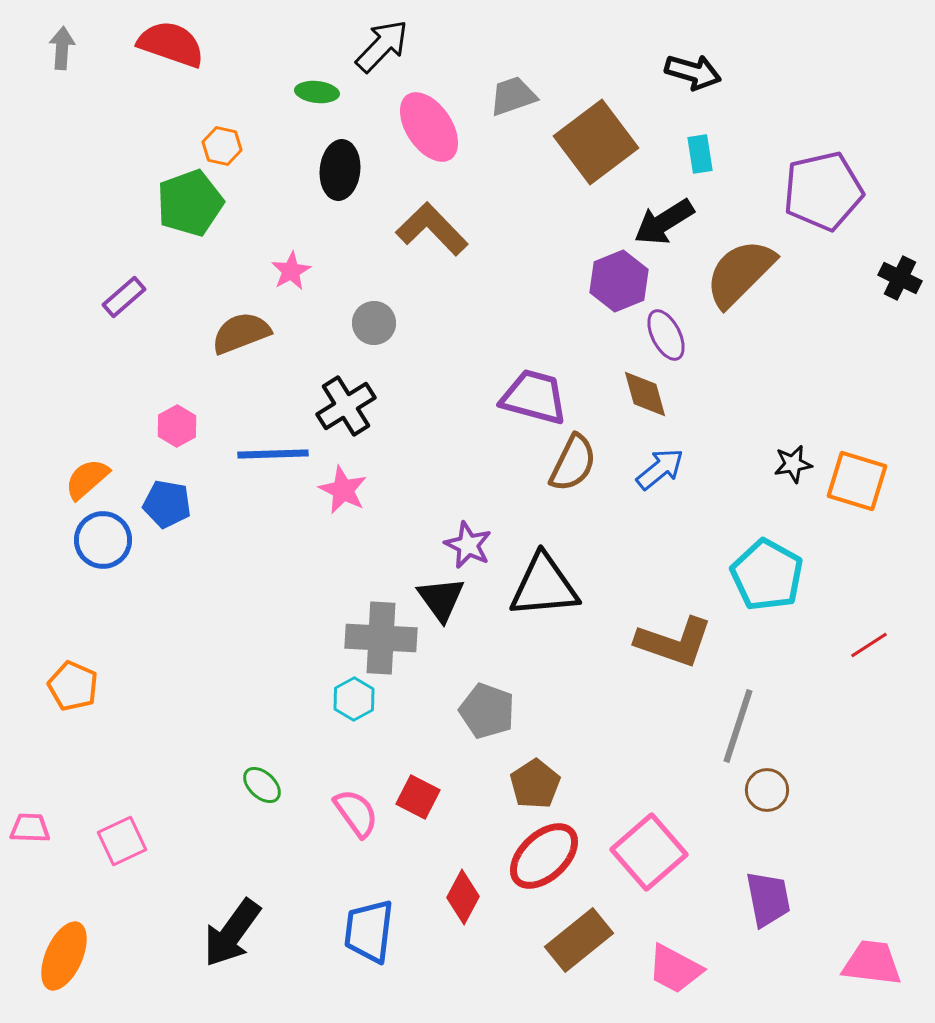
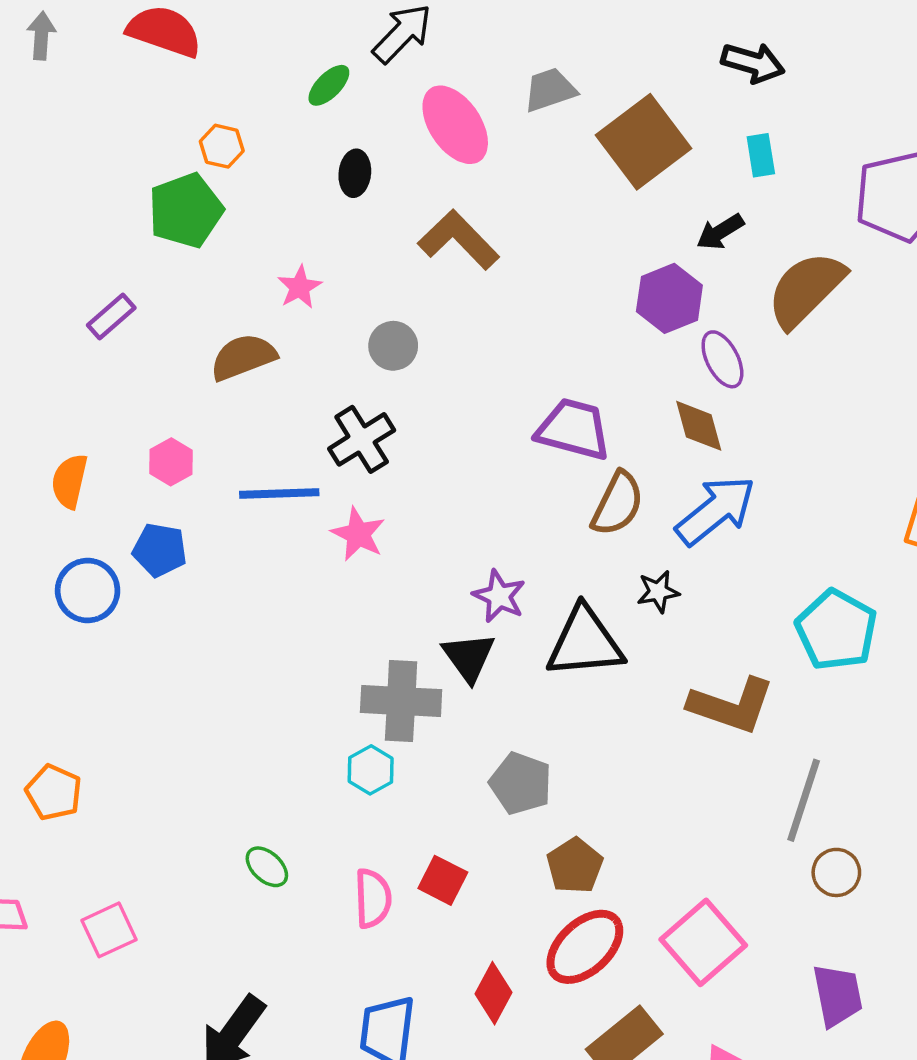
green ellipse: (317, 92) -> (329, 85), turned -51
black ellipse: (340, 170) -> (355, 173), size x0.7
black arrow: (664, 222) -> (720, 232), size x0.7
black star: (793, 464) -> (658, 592), moved
blue arrow: (660, 469) -> (716, 510), size x1.5
orange semicircle: (87, 479) -> (70, 481), moved, turned -36
orange pentagon: (73, 686) -> (54, 792), moved
pink semicircle: (356, 813) -> (373, 898), turned 34

